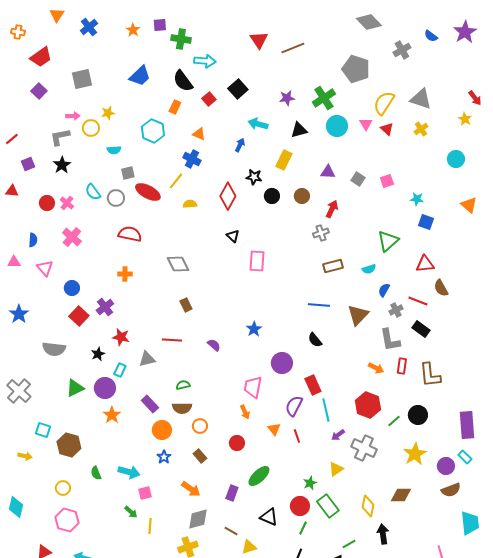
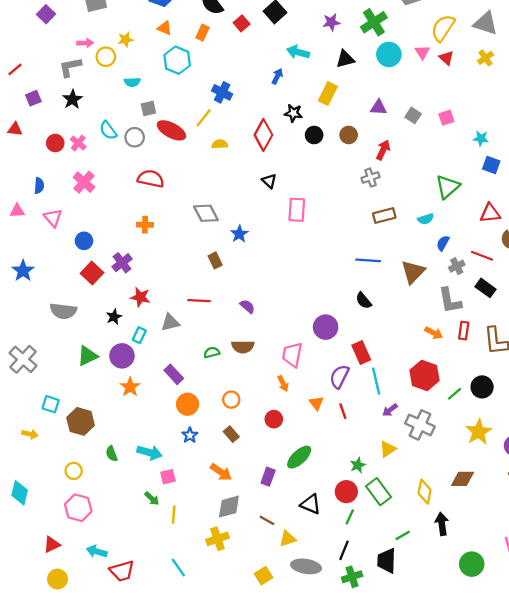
orange triangle: (199, 134) -> (165, 28), moved
blue star: (254, 329) -> (239, 234), moved
brown semicircle: (182, 408) -> (243, 347), moved

